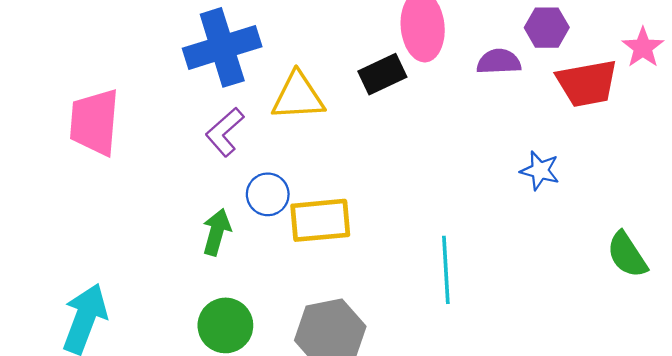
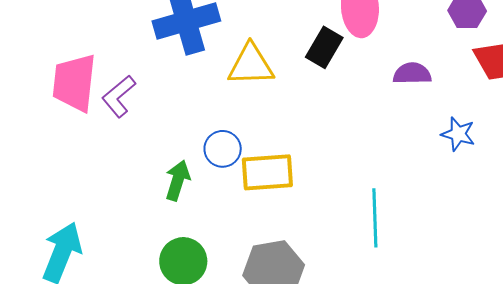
purple semicircle: (499, 62) -> (412, 74), moved
black rectangle: (382, 74) -> (324, 47), turned -36
purple L-shape: (225, 132) -> (119, 96), moved

